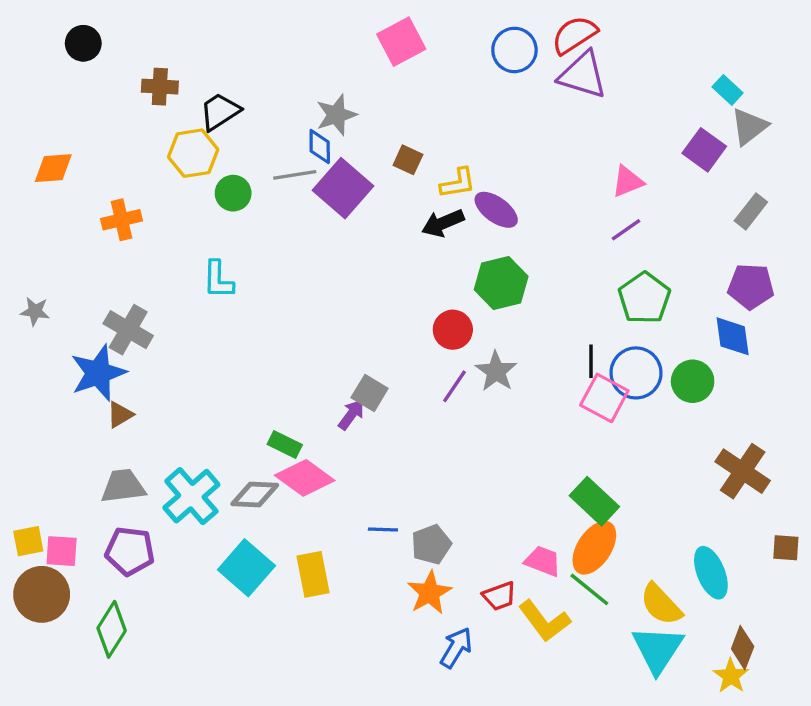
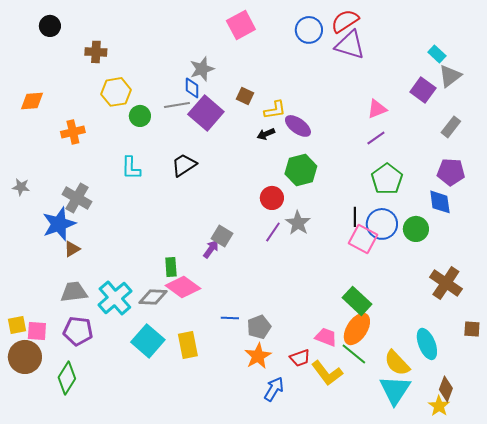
black trapezoid: (220, 112) -> (184, 165), moved
black arrow: (443, 223) -> (266, 134), size x0.7
green rectangle: (285, 445) -> (171, 267), turned 60

